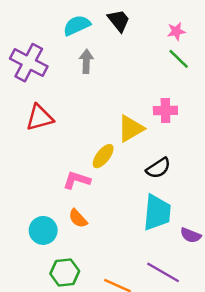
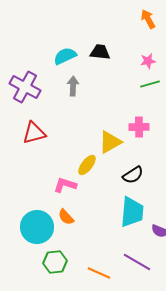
black trapezoid: (119, 21) -> (100, 52), turned -45
green line: (179, 59) -> (150, 84), turned -60
cyan circle: (43, 230) -> (37, 227), size x1.4

